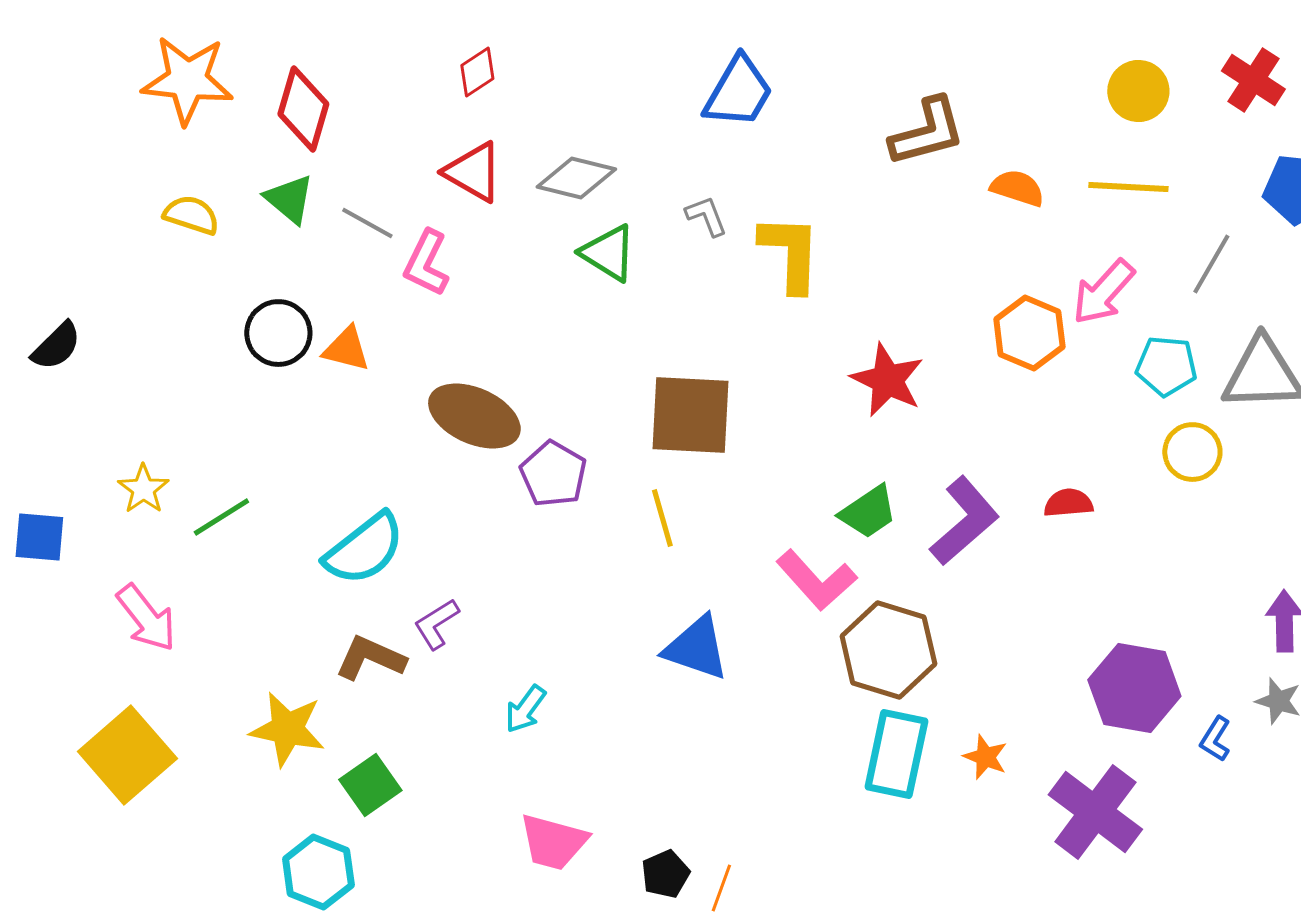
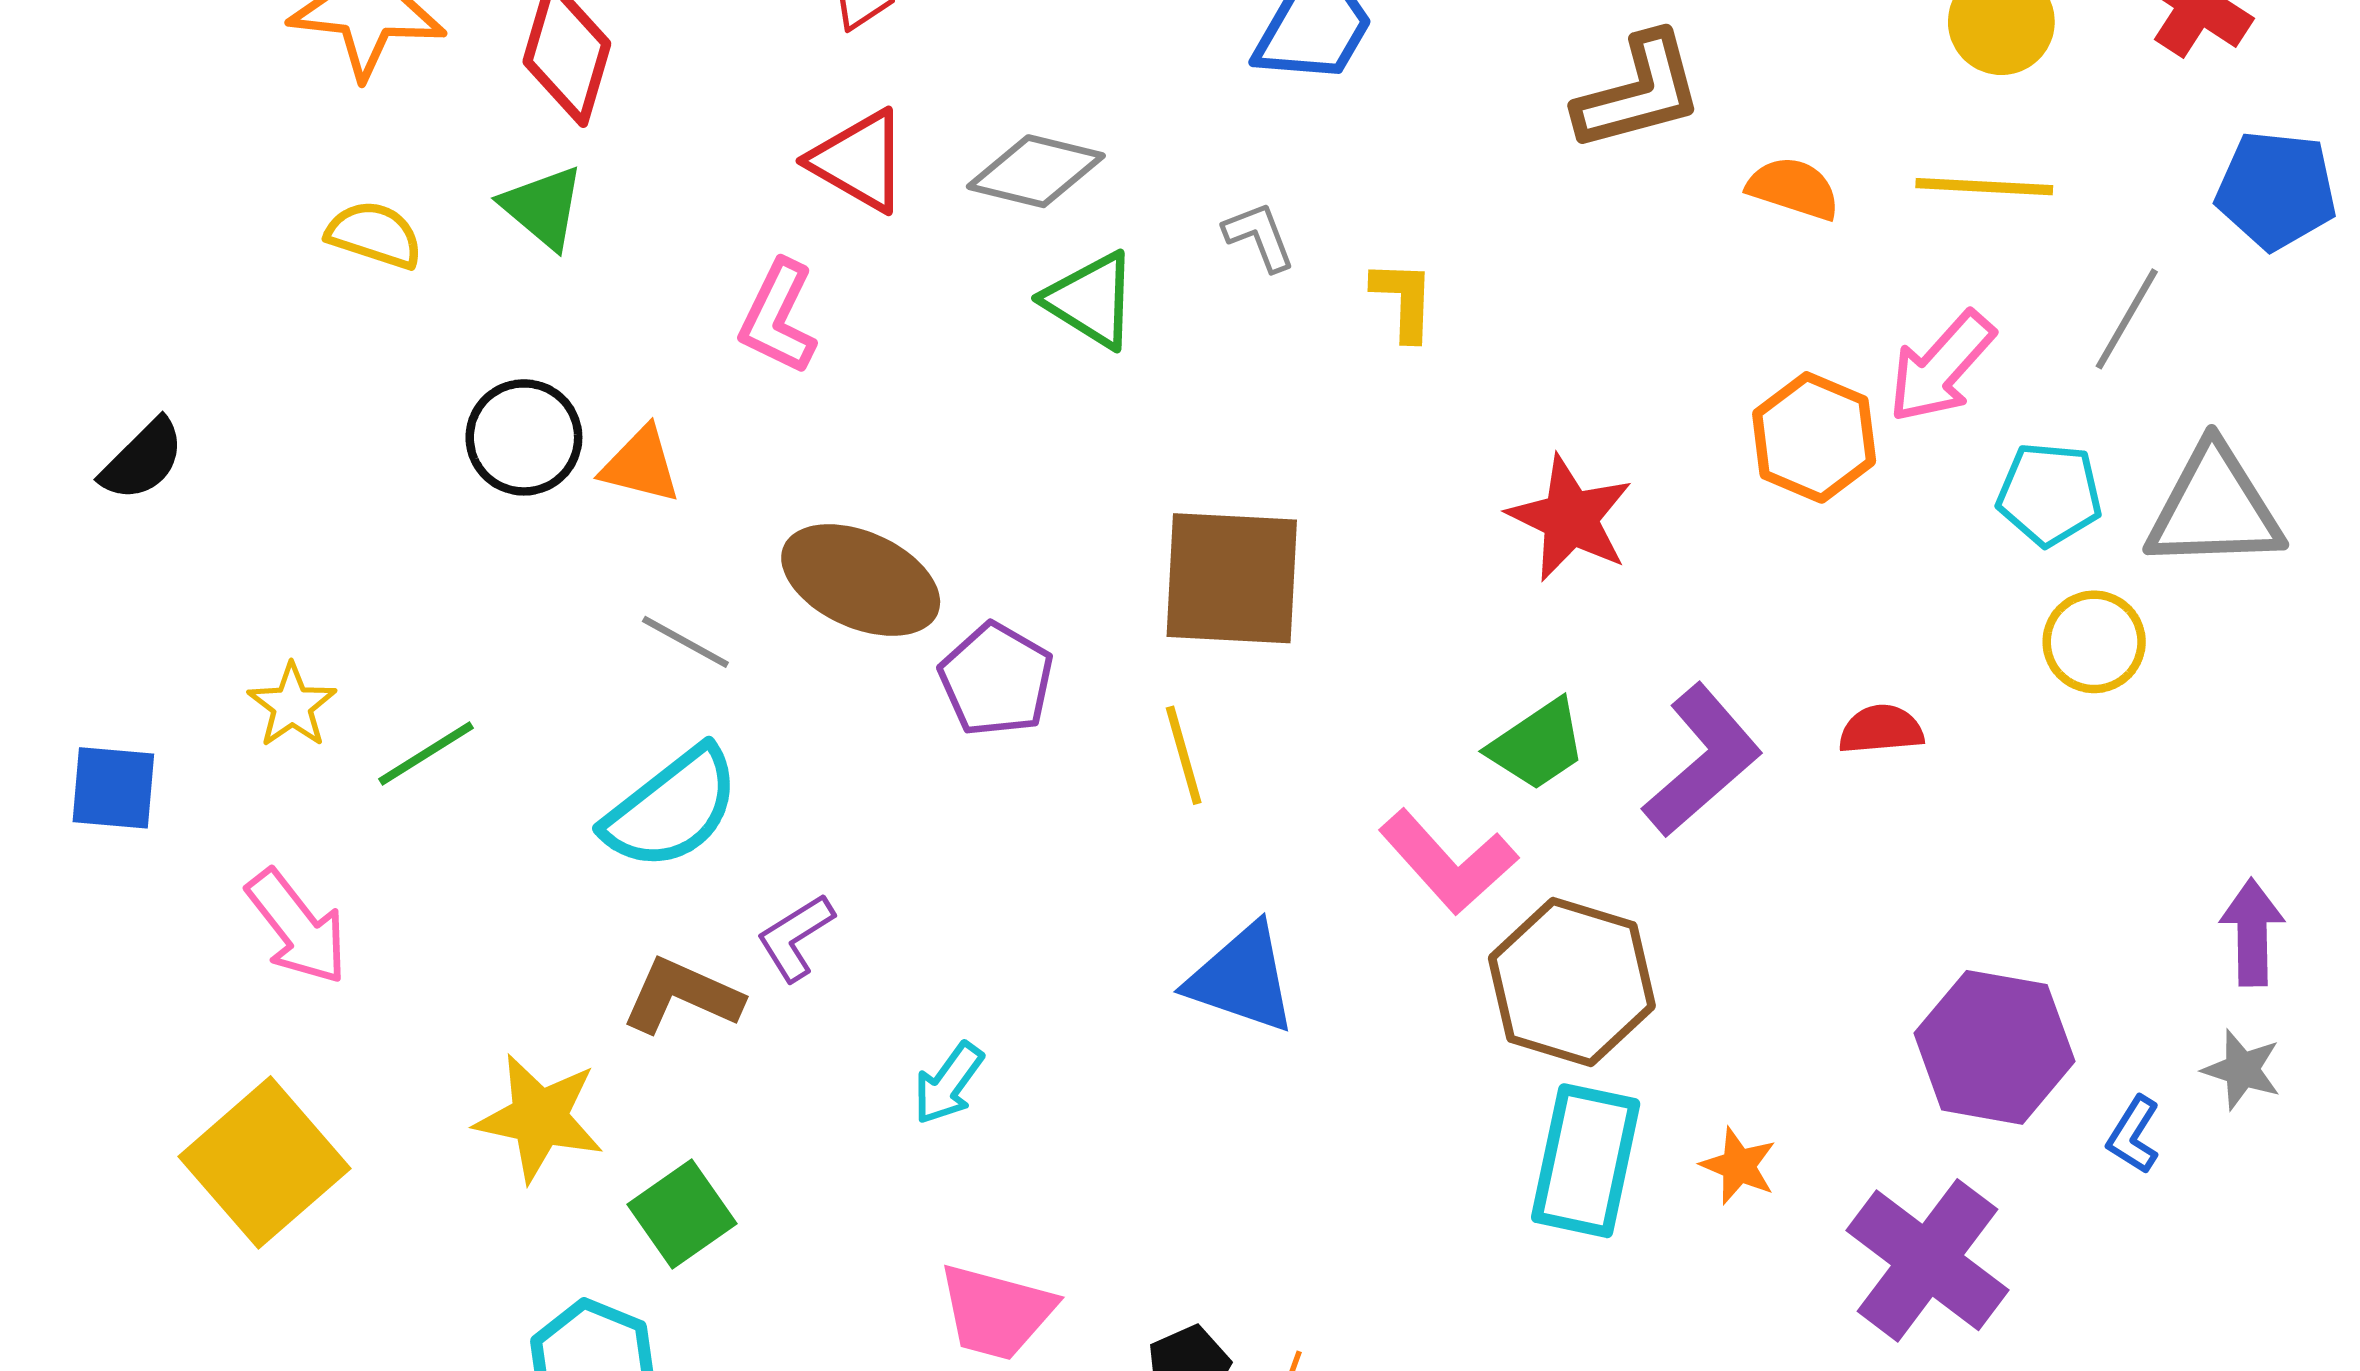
gray line: (367, 223) -> (685, 642), moved
yellow L-shape: (790, 253) -> (1404, 300), size x0.6

